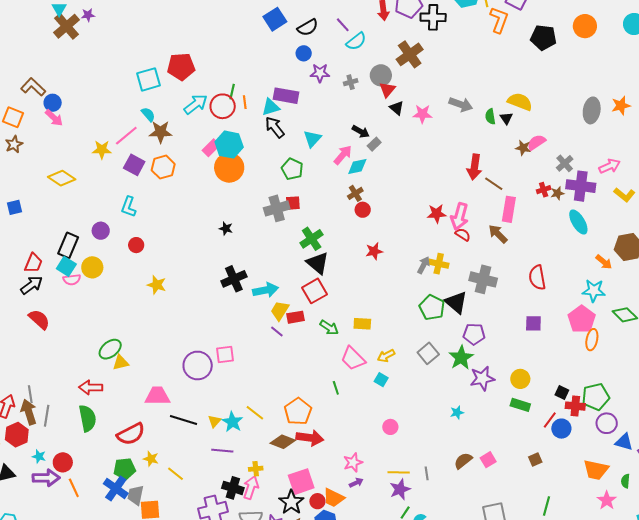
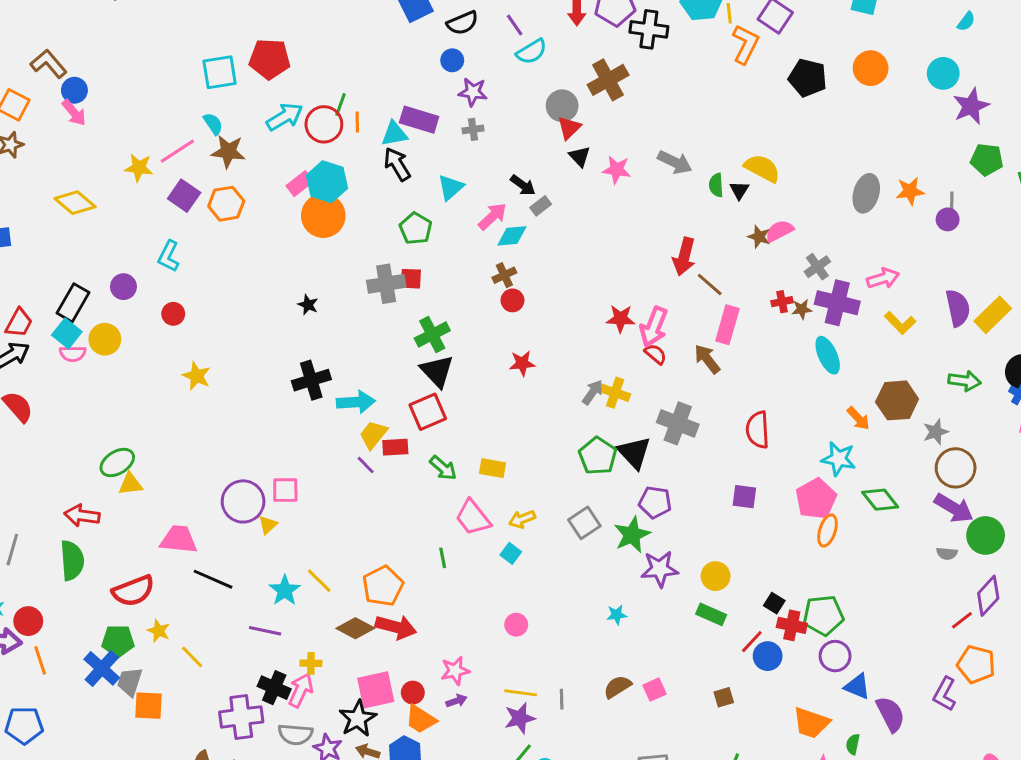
gray cross: (351, 82) -> (473, 129), moved
yellow triangle: (214, 421) -> (268, 525), moved
red circle: (317, 501) -> (413, 693), moved

